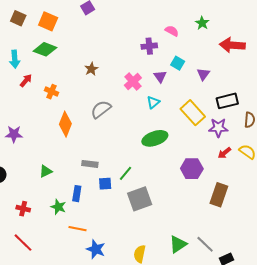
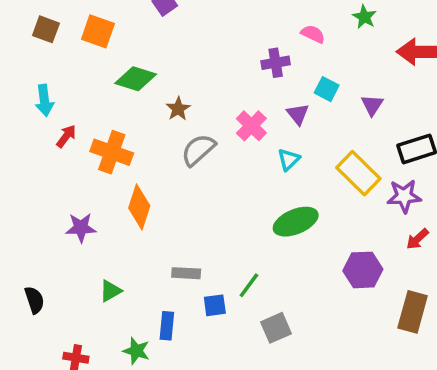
green diamond: (45, 49) -> (136, 79), moved
orange cross: (52, 92) -> (112, 152), size x1.6
gray semicircle: (101, 109) -> (198, 150), moved
purple star: (14, 134) -> (81, 228), moved
gray square: (140, 199) -> (276, 328), size x0.7

